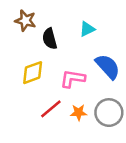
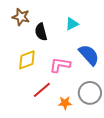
orange star: (79, 113) -> (65, 103), moved

